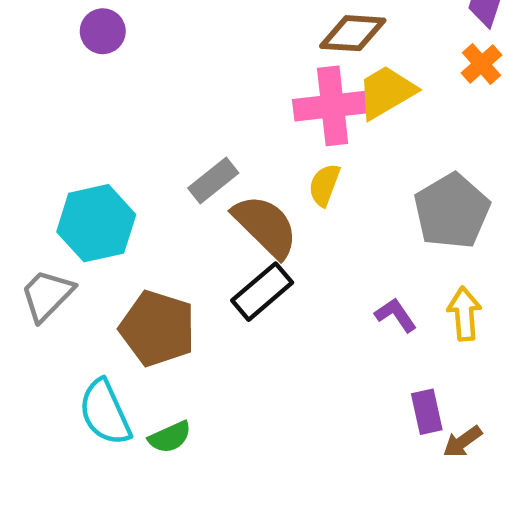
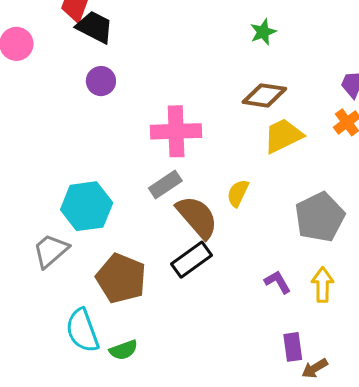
pink cross: (333, 106) -> (176, 131), moved

